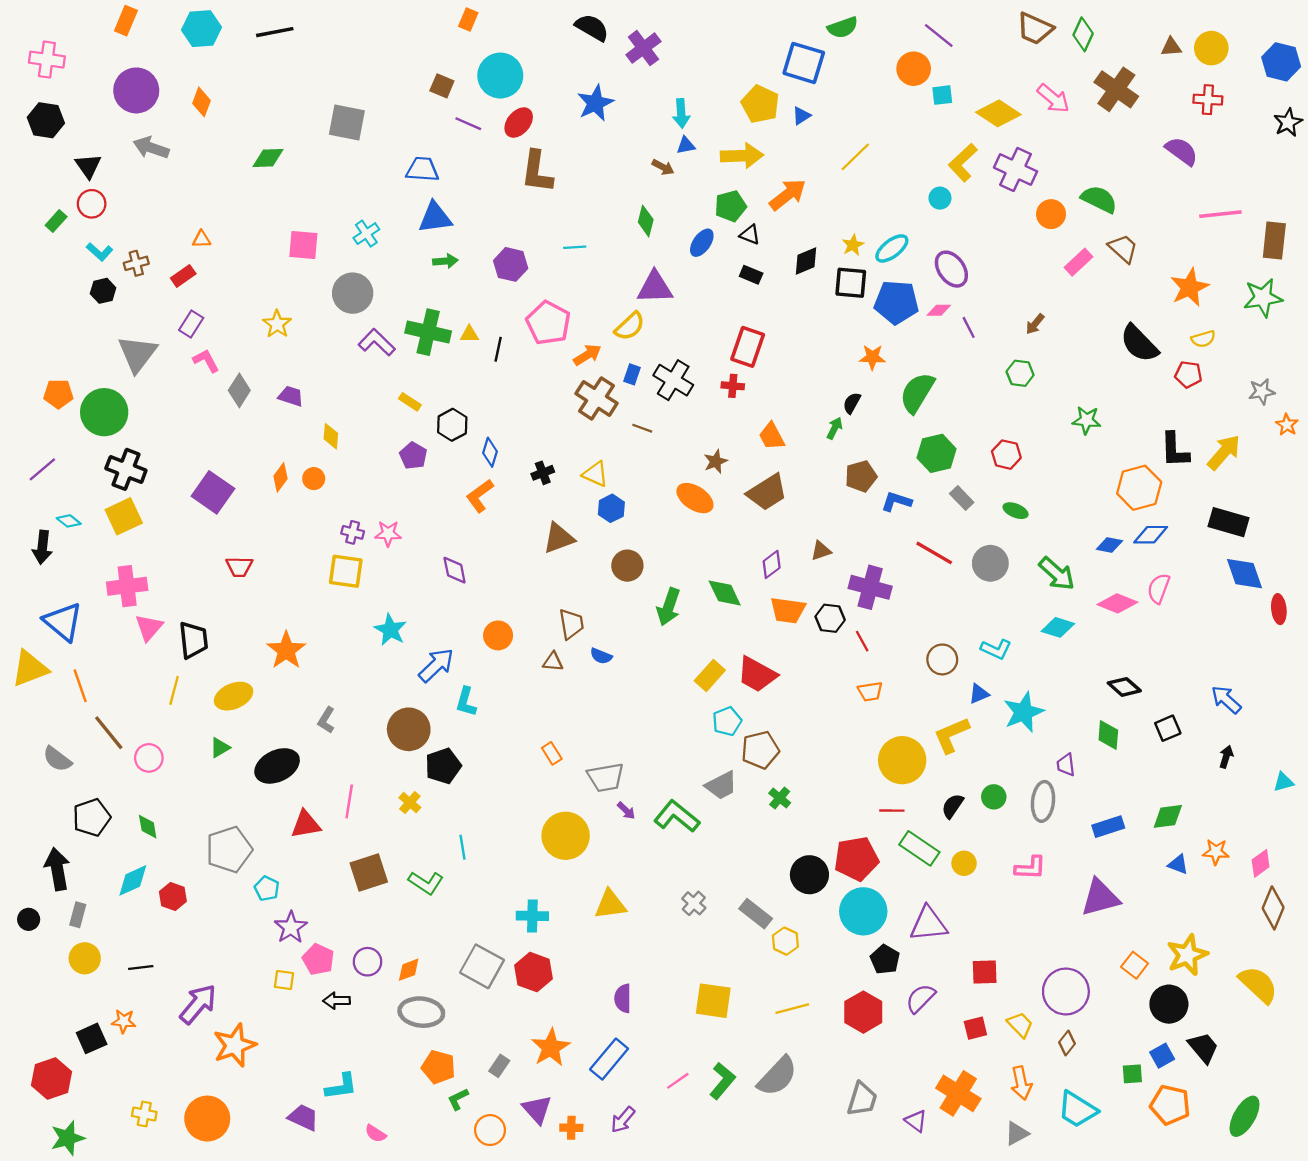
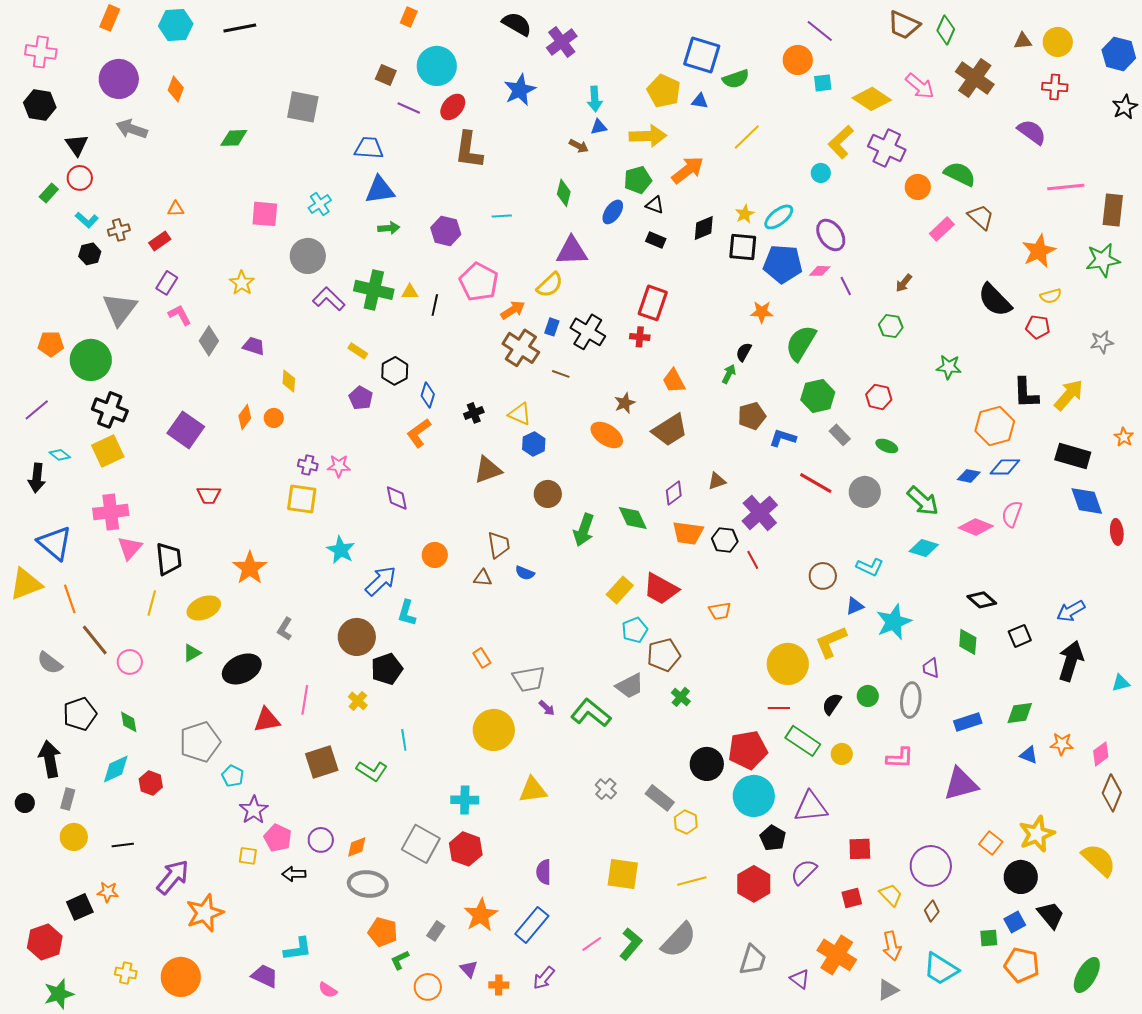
green semicircle: (843, 27) -> (736, 79), moved
blue triangle: (801, 116) -> (700, 101), turned 42
orange star: (1287, 425) -> (1124, 437), moved
purple cross: (870, 587) -> (760, 513), turned 33
orange trapezoid: (870, 692) -> (720, 611), moved
blue arrow: (1226, 700) -> (1071, 611), turned -72
black arrow: (1226, 757) -> (1071, 661), size x2.0
purple triangle: (537, 1109) -> (469, 969), size x0.7

